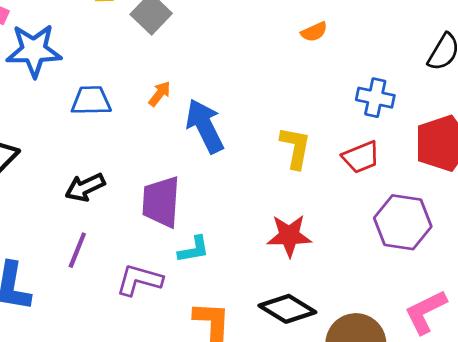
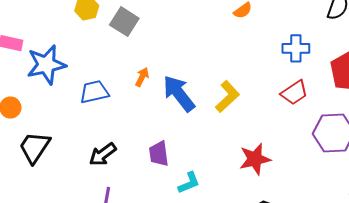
yellow L-shape: (295, 148) -> (227, 97), moved, turned 48
purple trapezoid: (161, 202) -> (159, 154), size x0.7

